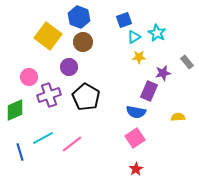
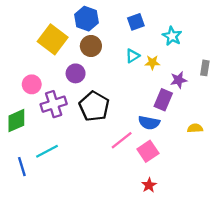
cyan triangle: (134, 37) -> (133, 56), moved
gray rectangle: (187, 62) -> (205, 68), turned 48
pink line: (72, 144) -> (122, 140), moved

